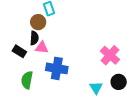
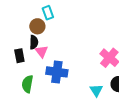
pink triangle: (42, 48) -> (42, 51), turned 48
black rectangle: (19, 51) -> (19, 56), turned 48

